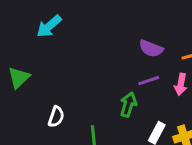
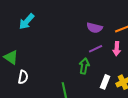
green triangle: (19, 78) -> (11, 57), turned -35
white semicircle: (56, 117) -> (23, 77), moved

